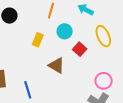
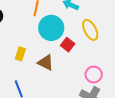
cyan circle: (65, 31) -> (51, 28), size x1.6
yellow rectangle: (38, 40) -> (20, 54), moved

